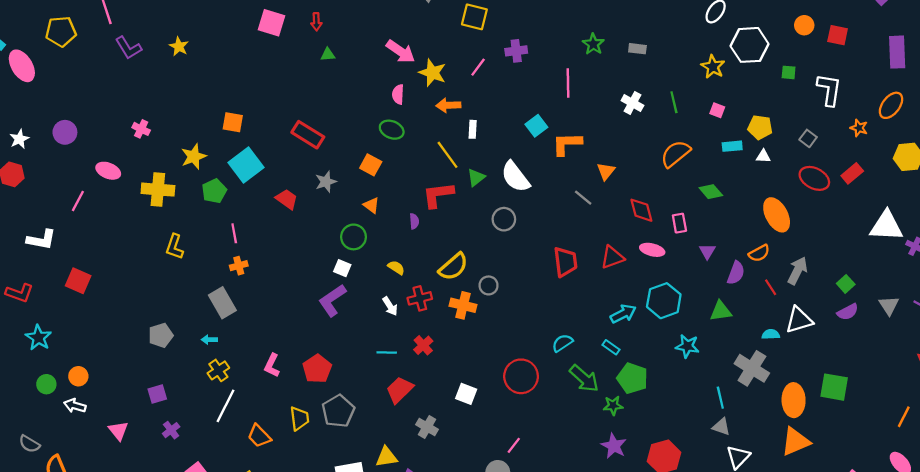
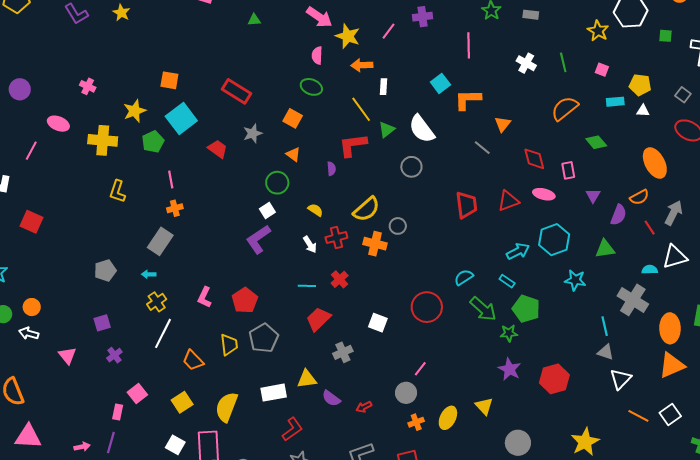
white square: (342, 268) -> (267, 210), turned 35
gray rectangle: (222, 303) -> (160, 241), turned 64
gray cross: (427, 427) -> (343, 352), turned 36

